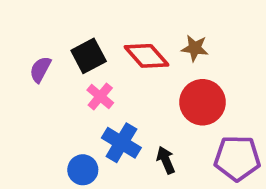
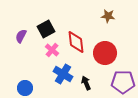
brown star: (195, 48) -> (108, 16), moved
red diamond: (147, 56) -> (76, 42), moved, turned 35
blue circle: (83, 170) -> (25, 88), moved

